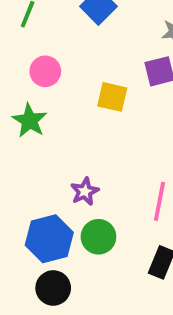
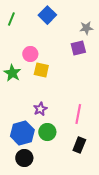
pink circle: (45, 71) -> (30, 54), moved
yellow square: (112, 97) -> (41, 70), moved

